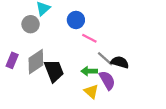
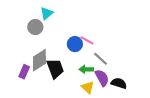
blue circle: (76, 20) -> (75, 44), moved
purple rectangle: (12, 60) -> (24, 72), moved
black semicircle: (120, 62) -> (119, 83), moved

